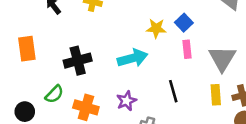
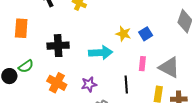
pink rectangle: (187, 49) -> (142, 64), moved
gray triangle: (222, 58) -> (169, 67), turned -45
green semicircle: (54, 94) -> (26, 66), moved

